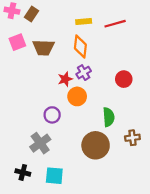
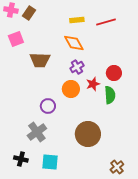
orange diamond: (80, 47) -> (74, 43), turned -35
brown trapezoid: (43, 48) -> (40, 60), moved
red star: (65, 79) -> (93, 84), moved
green semicircle: (109, 117) -> (110, 95), moved
brown cross: (132, 138) -> (117, 167), moved, turned -32

